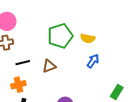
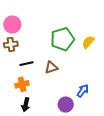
yellow semicircle: (88, 38) -> (88, 42), turned 120
blue arrow: (93, 61) -> (83, 91), moved

